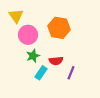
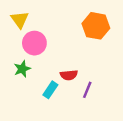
orange hexagon: (59, 28) -> (96, 26), moved
green star: (33, 56) -> (22, 69), moved

